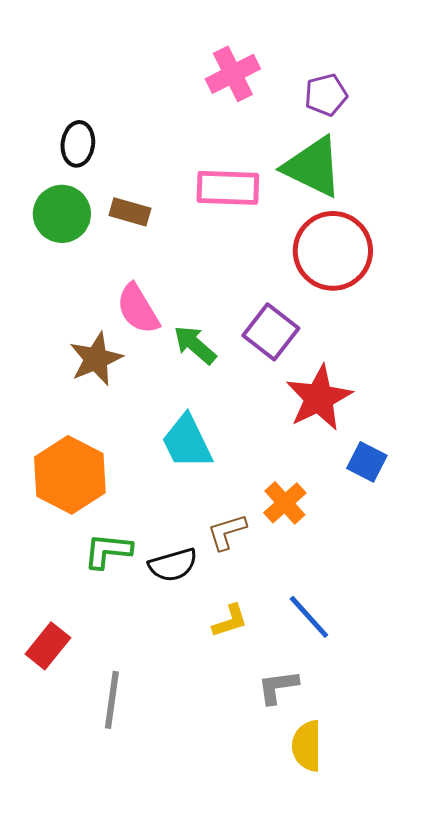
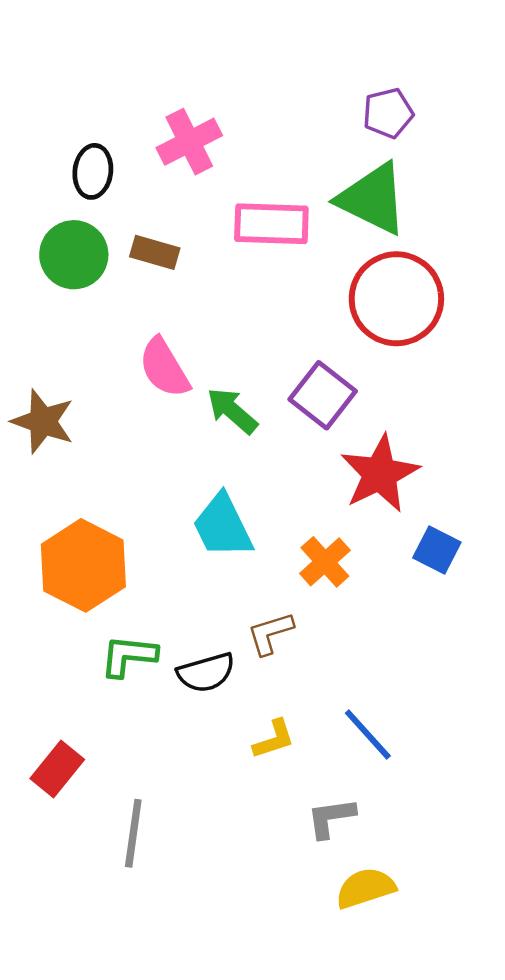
pink cross: (233, 74) -> (189, 142), moved
brown star: (96, 359) -> (43, 421), moved, turned -30
orange cross: (285, 503) -> (325, 562), moved
yellow semicircle: (307, 746) -> (365, 888), turned 72

